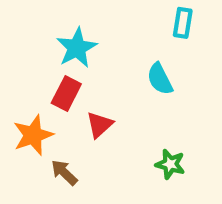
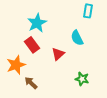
red rectangle: (66, 94) -> (32, 45), turned -63
red triangle: (100, 125) -> (58, 54), moved

